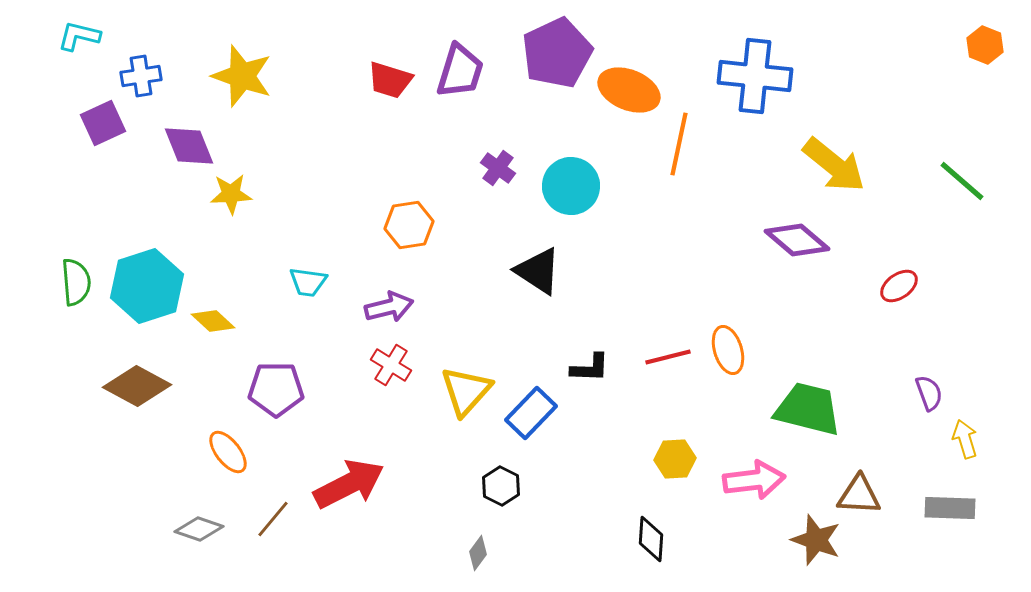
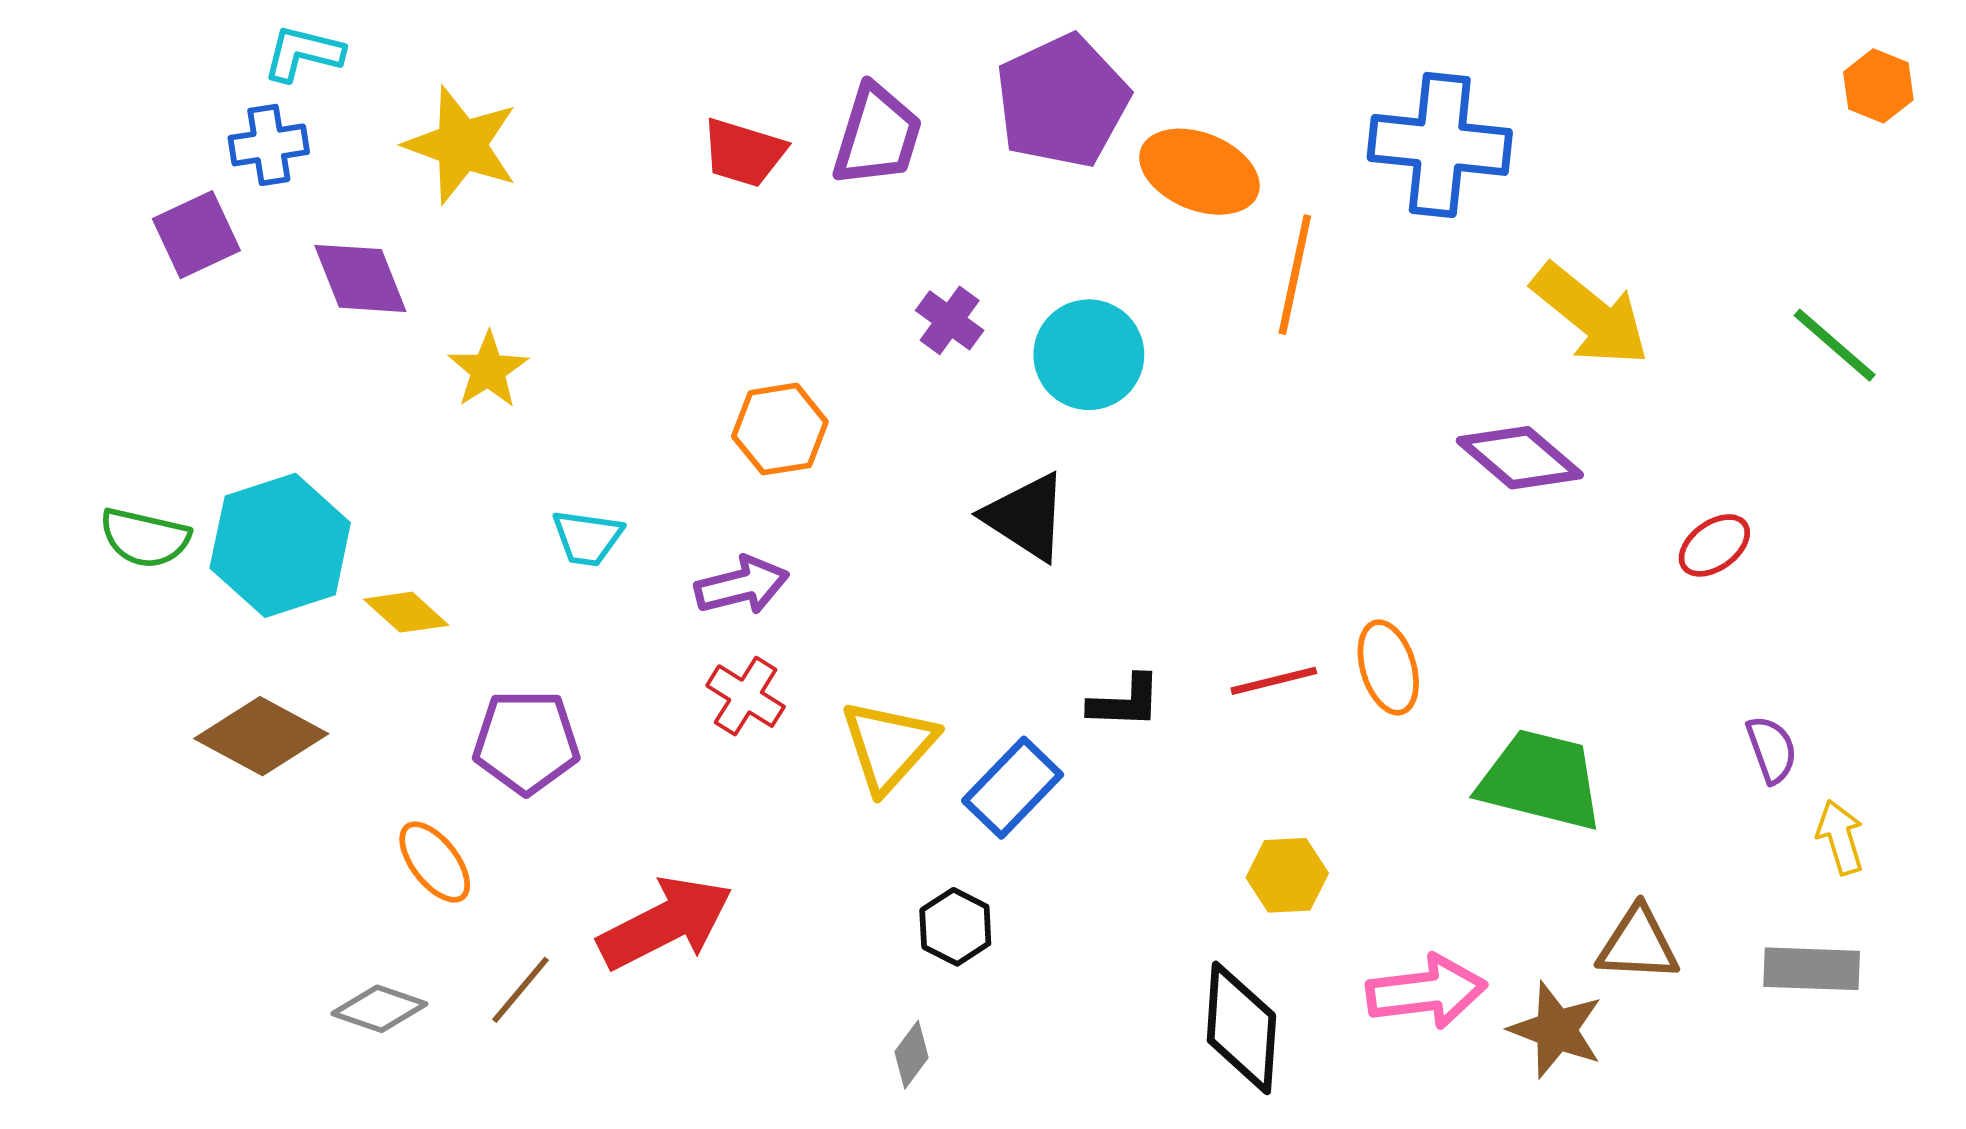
cyan L-shape: (79, 36) -> (303, 53), moved
yellow star: (231, 194) -> (488, 370), moved, turned -30
green semicircle: (76, 282) -> (145, 538), turned 108
pink arrow: (754, 480) -> (1426, 992), moved
black diamond: (651, 539) -> (1241, 1028), size x1.5

